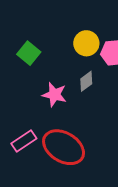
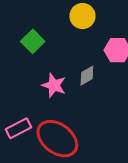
yellow circle: (86, 43) -> (82, 16), moved

